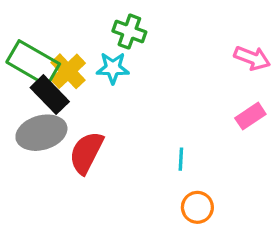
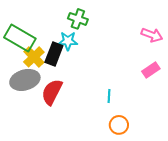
yellow cross: (68, 71) -> (34, 57), moved
black rectangle: (50, 95) -> (54, 54), moved, turned 65

